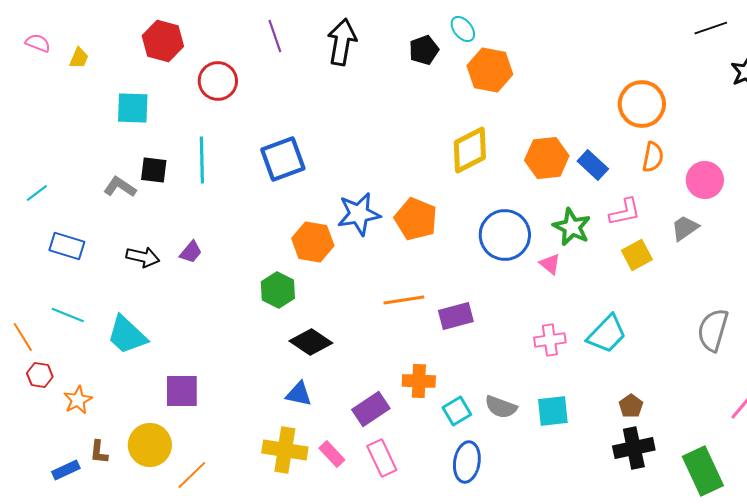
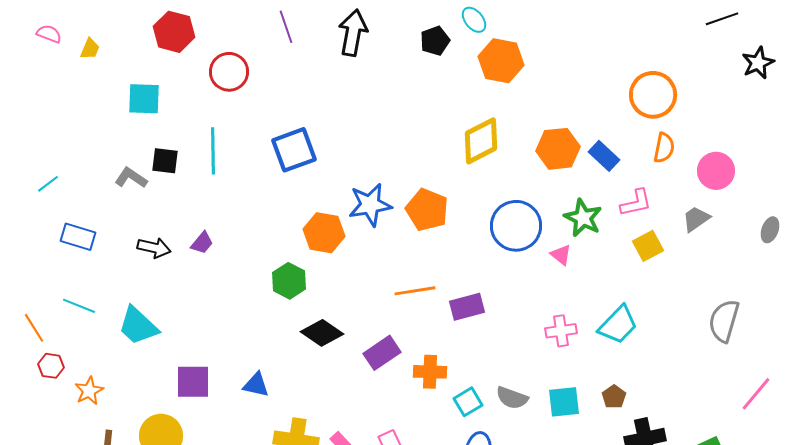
blue triangle: (299, 394) -> (256, 385), moved
brown pentagon: (631, 406) -> (614, 397), moved
purple rectangle: (371, 409) -> (382, 353), moved

